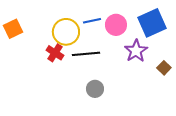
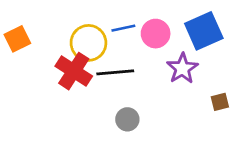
red cross: (55, 53) -> (74, 71), size x1.5
brown square: (164, 68) -> (220, 102), moved, turned 32

